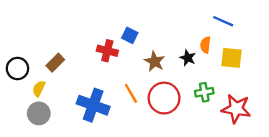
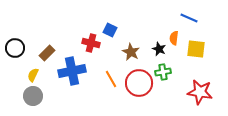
black circle: (17, 68) -> (15, 48), moved
green cross: (204, 92) -> (163, 72), moved
blue cross: (93, 105) -> (72, 71), moved, turned -32

